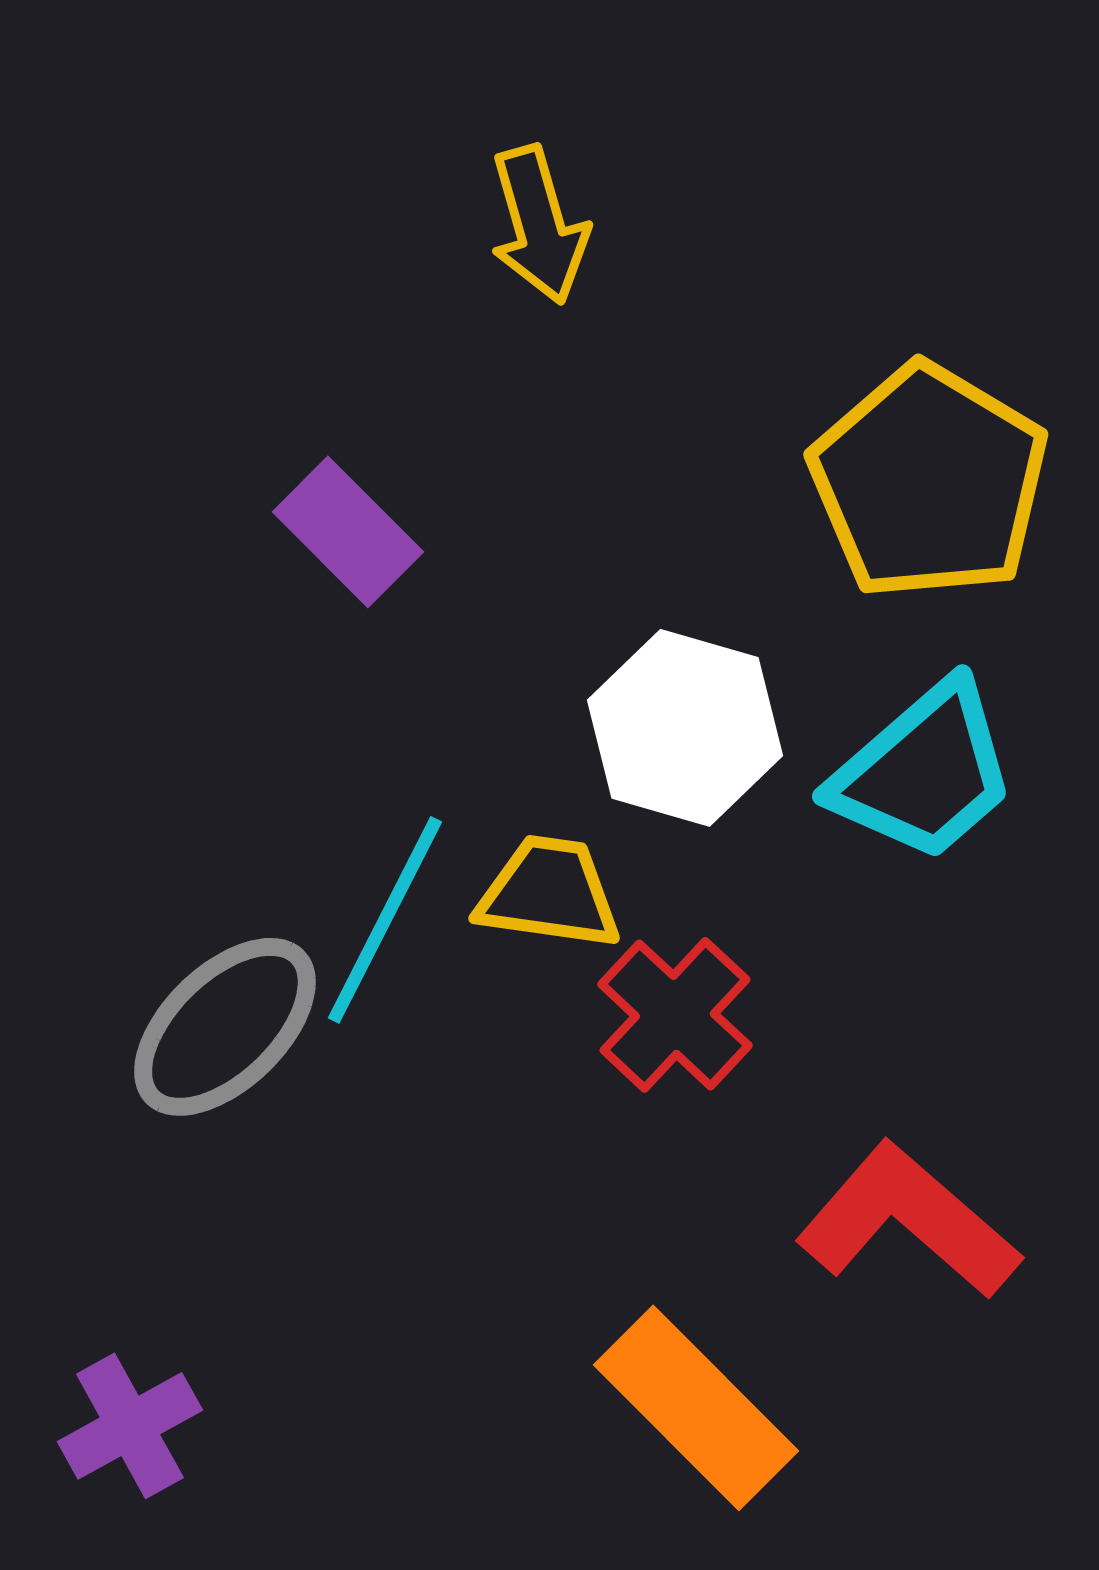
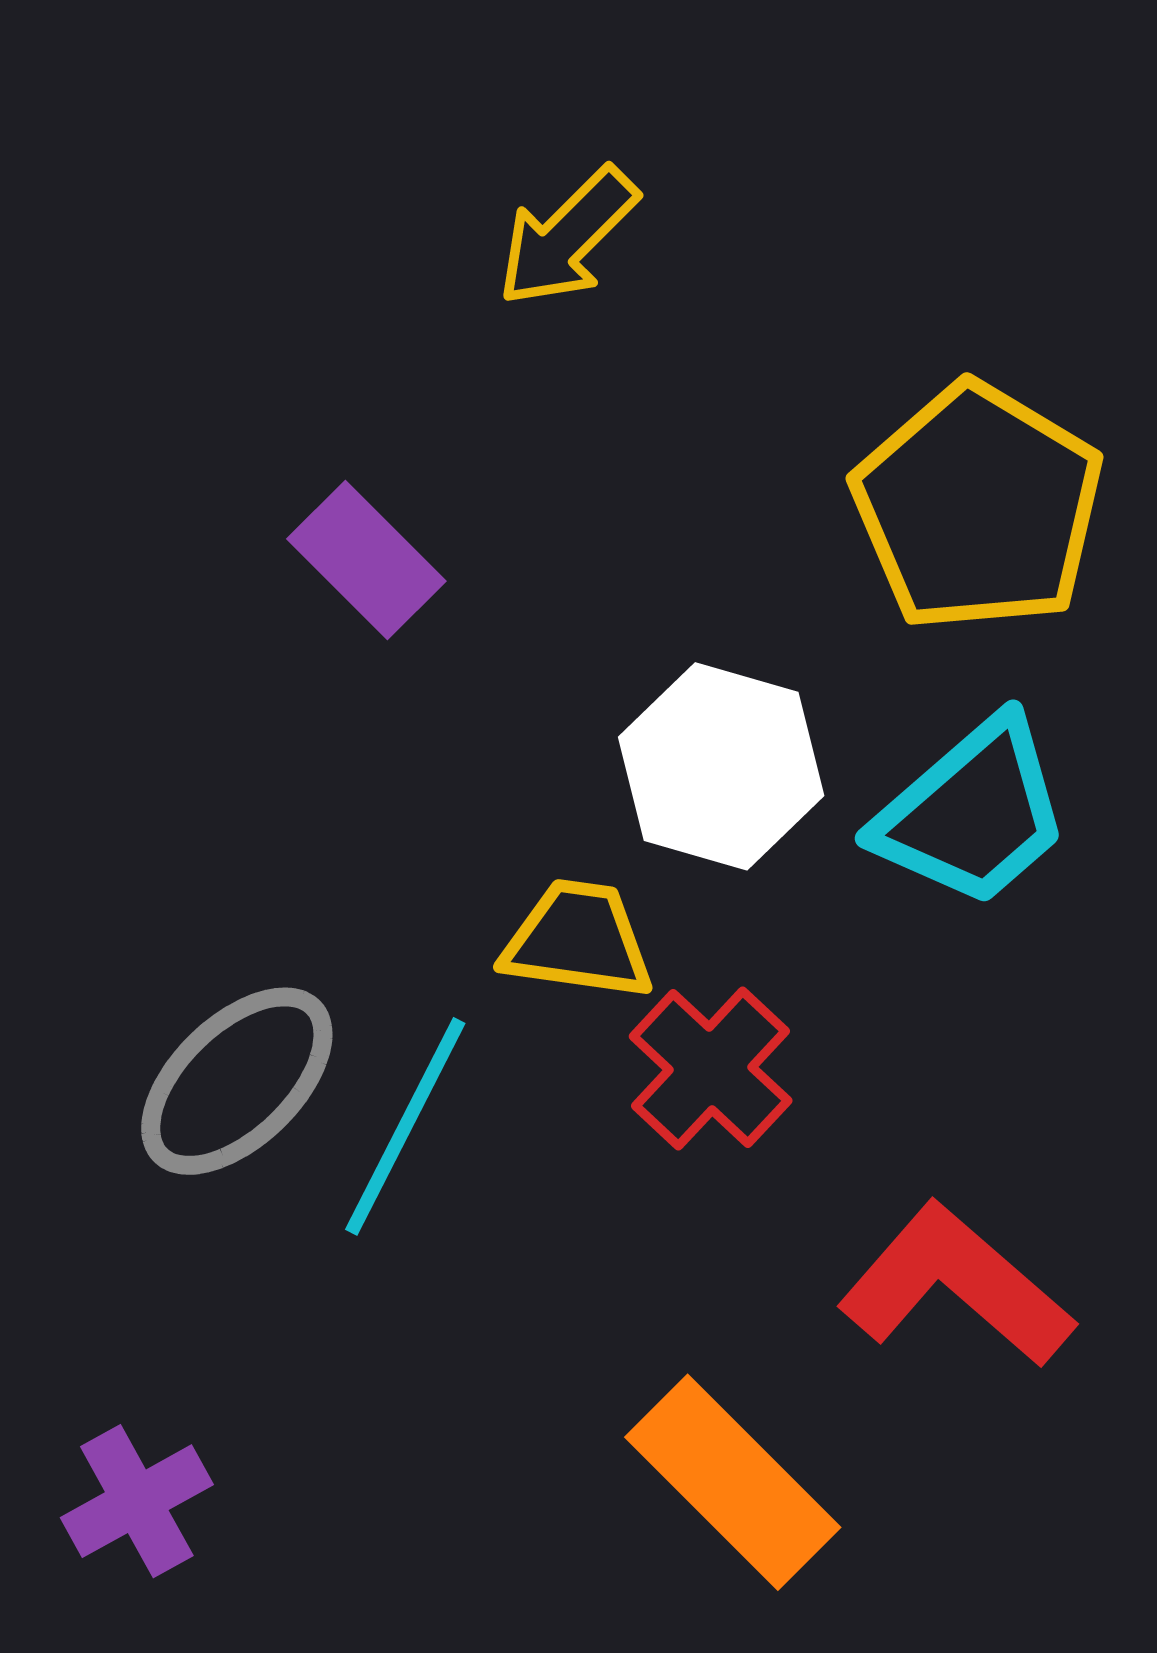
yellow arrow: (539, 225) -> (567, 237), turned 61
cyan line: (385, 920) -> (405, 1126), moved

